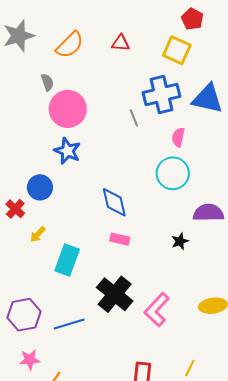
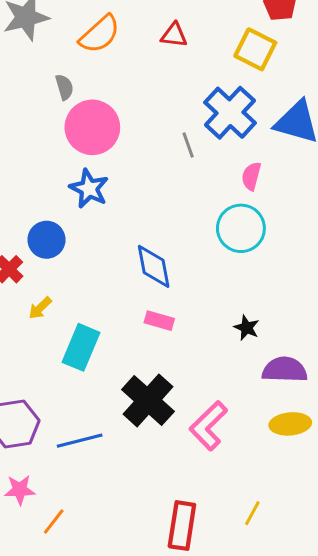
blue cross: (162, 94) -> (230, 113), turned -36
purple semicircle: (208, 213) -> (285, 370), moved
black star: (180, 241) -> (247, 328), turned -30

